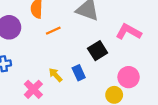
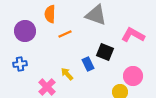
black square: (98, 51) -> (105, 52), turned -36
blue rectangle: (79, 73) -> (88, 64), moved

